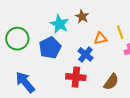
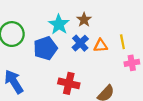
blue cross: (85, 54) -> (80, 43), moved

